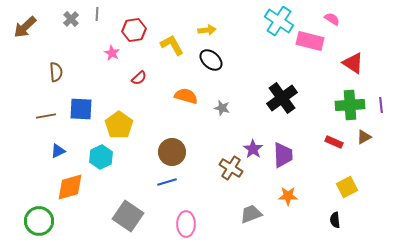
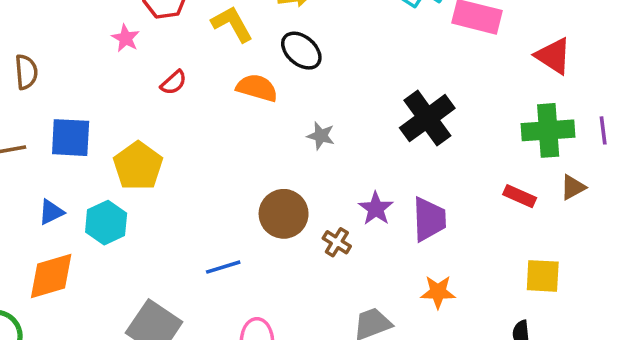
orange semicircle: (186, 96) -> (257, 88), moved
blue triangle: (58, 151) -> (51, 212), moved
brown circle: (172, 152) -> (284, 214), moved
brown cross: (231, 168) -> (337, 242), size x0.7
yellow square: (347, 187) -> (543, 276), turned 30

